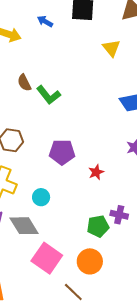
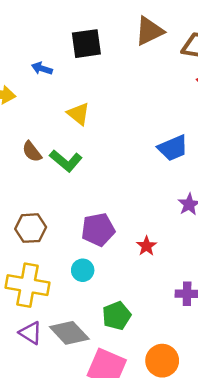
yellow triangle: (111, 48) -> (78, 114), moved
cyan circle: (41, 197) -> (83, 270), moved
green pentagon: (98, 226) -> (117, 316), moved

